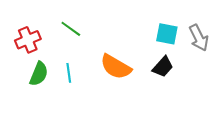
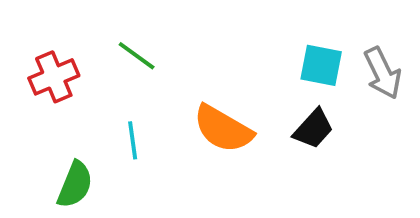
green semicircle: (39, 74) -> (75, 185), moved

